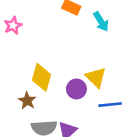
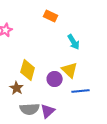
cyan arrow: (101, 22) -> (74, 42), moved

